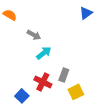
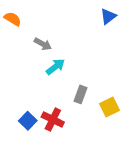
red cross: (43, 82) -> (53, 120), moved
yellow square: (76, 92) -> (109, 107), moved

